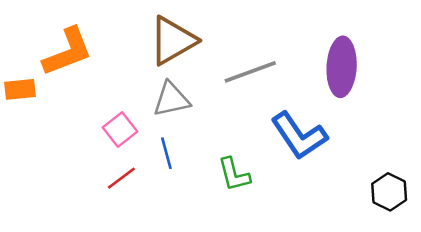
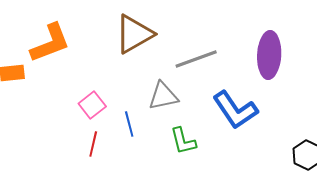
gray triangle: (171, 99) -> (163, 96), moved
red line: (121, 178) -> (93, 144), turned -40

